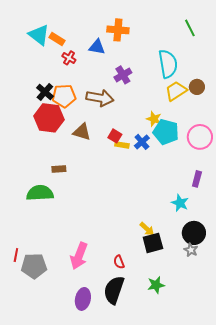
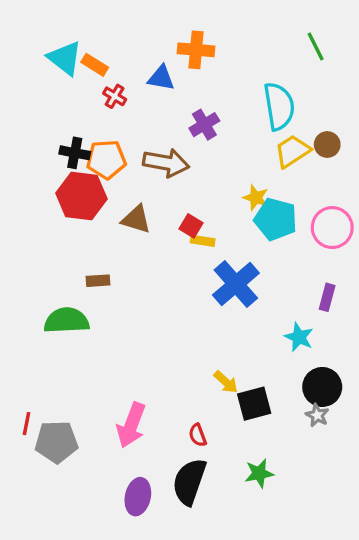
black cross: (45, 92) -> (75, 153), turned -30
blue cross: (142, 142) -> (236, 284), moved, size x1.8
yellow arrow: (147, 229) -> (226, 382), moved

